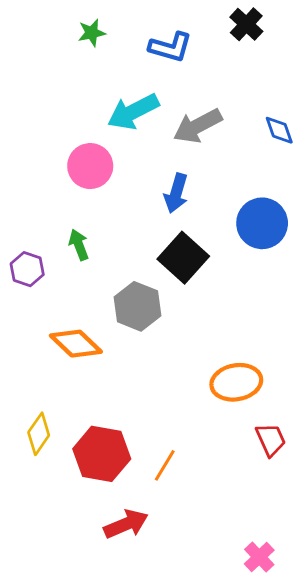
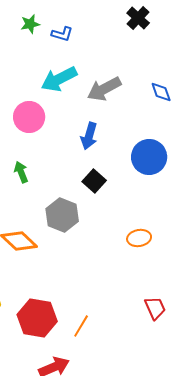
blue L-shape: (170, 47) -> (62, 34), moved, size x0.7
black square: (183, 258) -> (94, 181), size x0.7
orange ellipse: (236, 382) -> (139, 238), moved, size x0.7

